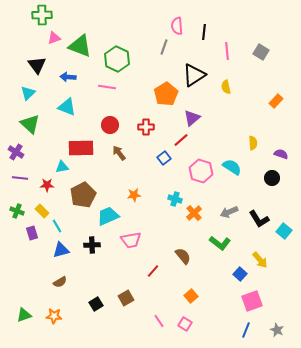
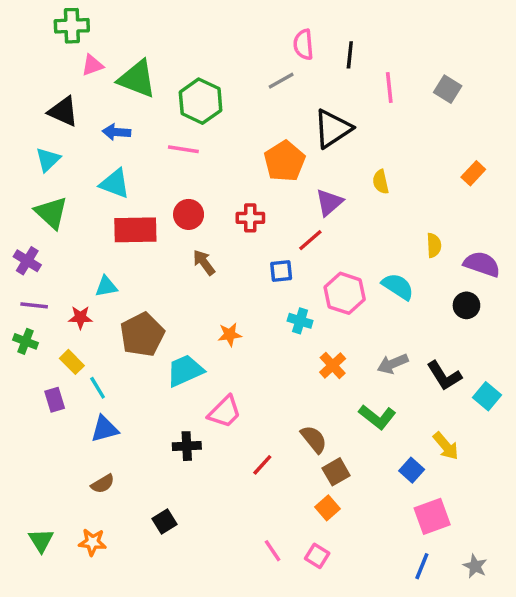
gray line: (164, 47) -> (281, 81), turned 42
black triangle: (37, 65) -> (63, 111), turned -30
yellow semicircle: (226, 87) -> (381, 182), moved
red rectangle: (81, 148) -> (135, 230), moved
purple semicircle: (281, 154) -> (482, 264), size x1.5
blue square: (164, 158) -> (281, 271), turned 32
cyan cross: (175, 199) -> (300, 321), moved
green cross: (17, 211) -> (26, 341), moved
pink trapezoid: (131, 240) -> (225, 412), turned -35
black cross: (92, 245) -> (187, 446), moved
brown square: (126, 298) -> (336, 472), moved
green triangle: (24, 315) -> (41, 540), turned -42

